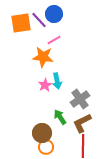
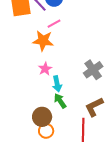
cyan arrow: (57, 81) -> (57, 84), moved
gray cross: (80, 99) -> (93, 70), moved
brown L-shape: (82, 123) -> (94, 107), moved

